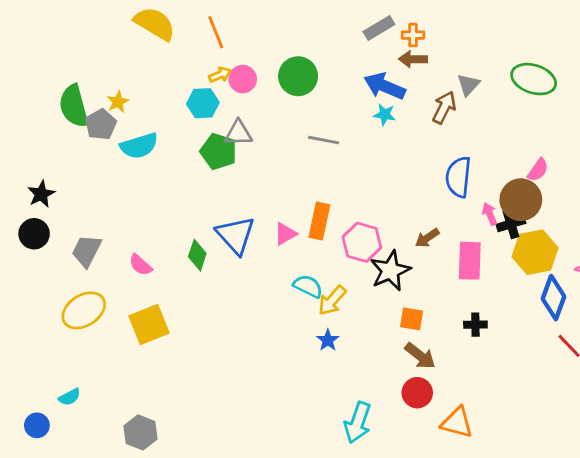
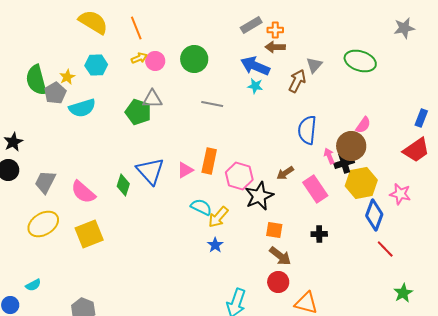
cyan hexagon: (203, 103) -> (96, 65), moved
pink rectangle: (470, 261) -> (315, 189), turned -36
pink semicircle: (141, 265) -> (83, 192), size x1.5

